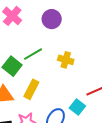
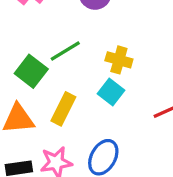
cyan square: (77, 107) -> (111, 92), moved

